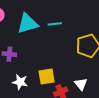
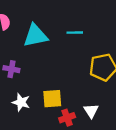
cyan line: (55, 24) -> (75, 33), moved

